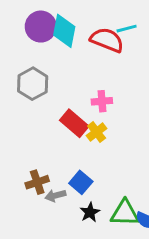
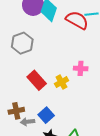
pink cross: (102, 101) -> (81, 68), moved
red rectangle: (74, 123) -> (37, 80), moved

